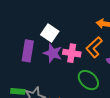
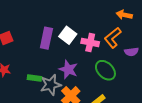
white square: (50, 33) -> (68, 35), moved
purple star: (53, 53) -> (68, 69), moved

